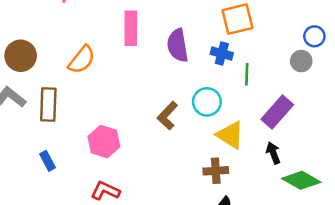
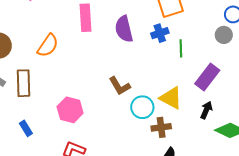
blue cross: (222, 54) -> (160, 33), turned -30
cyan circle: (207, 102) -> (142, 107), moved
brown L-shape: (167, 116) -> (120, 86), turned -70
black arrow: (273, 153) -> (206, 110), turned 48

